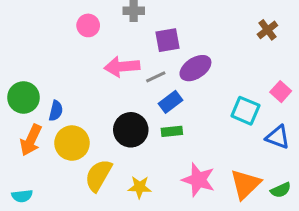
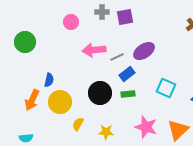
purple square: (168, 40) -> (125, 17), moved
green circle: (23, 97) -> (25, 42), moved
cyan square: (245, 111) -> (166, 88), moved
yellow semicircle: (98, 175) -> (78, 124), size x0.6

